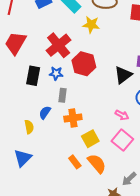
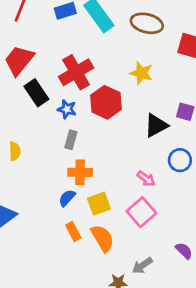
yellow star: (91, 25) -> (141, 73), moved
black rectangle: (33, 76) -> (36, 93), moved, turned -54
blue semicircle: (45, 113) -> (67, 198), moved
yellow semicircle: (29, 127) -> (15, 151), moved

